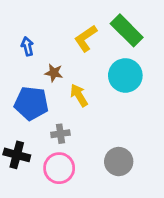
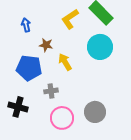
pink circle: (59, 168) -> (62, 118), moved

